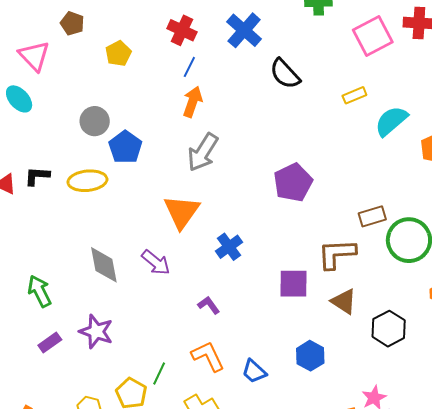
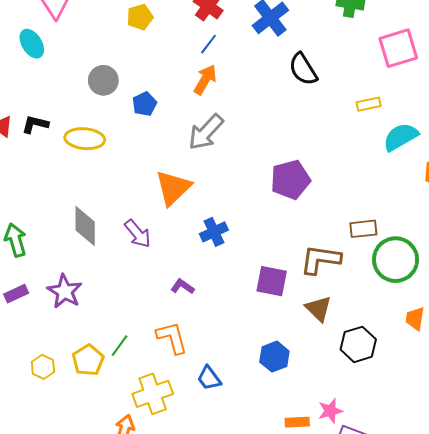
blue pentagon: (125, 147) -> (145, 104), moved, size x0.7
purple L-shape: (209, 305) -> (182, 287), turned -30
blue trapezoid: (254, 371) -> (209, 378), moved

